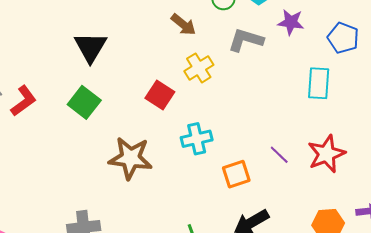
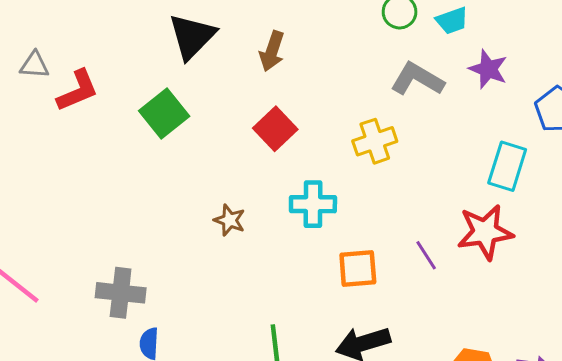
brown arrow: (183, 25) -> (272, 51), moved, turned 56
yellow cross: (199, 68) -> (375, 141), moved
red star: (326, 154) -> (485, 232), moved
brown star: (130, 158) -> (230, 220), moved, size x0.5

